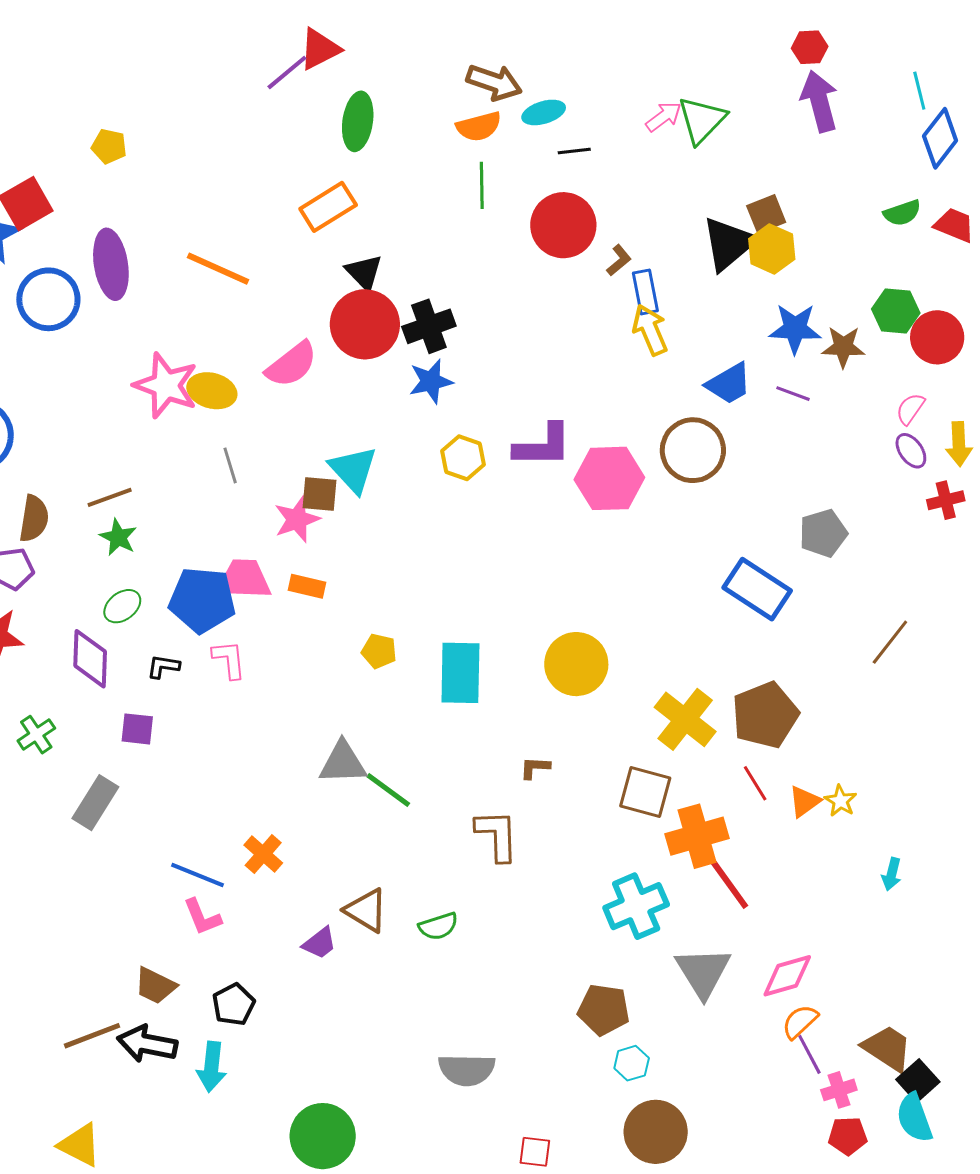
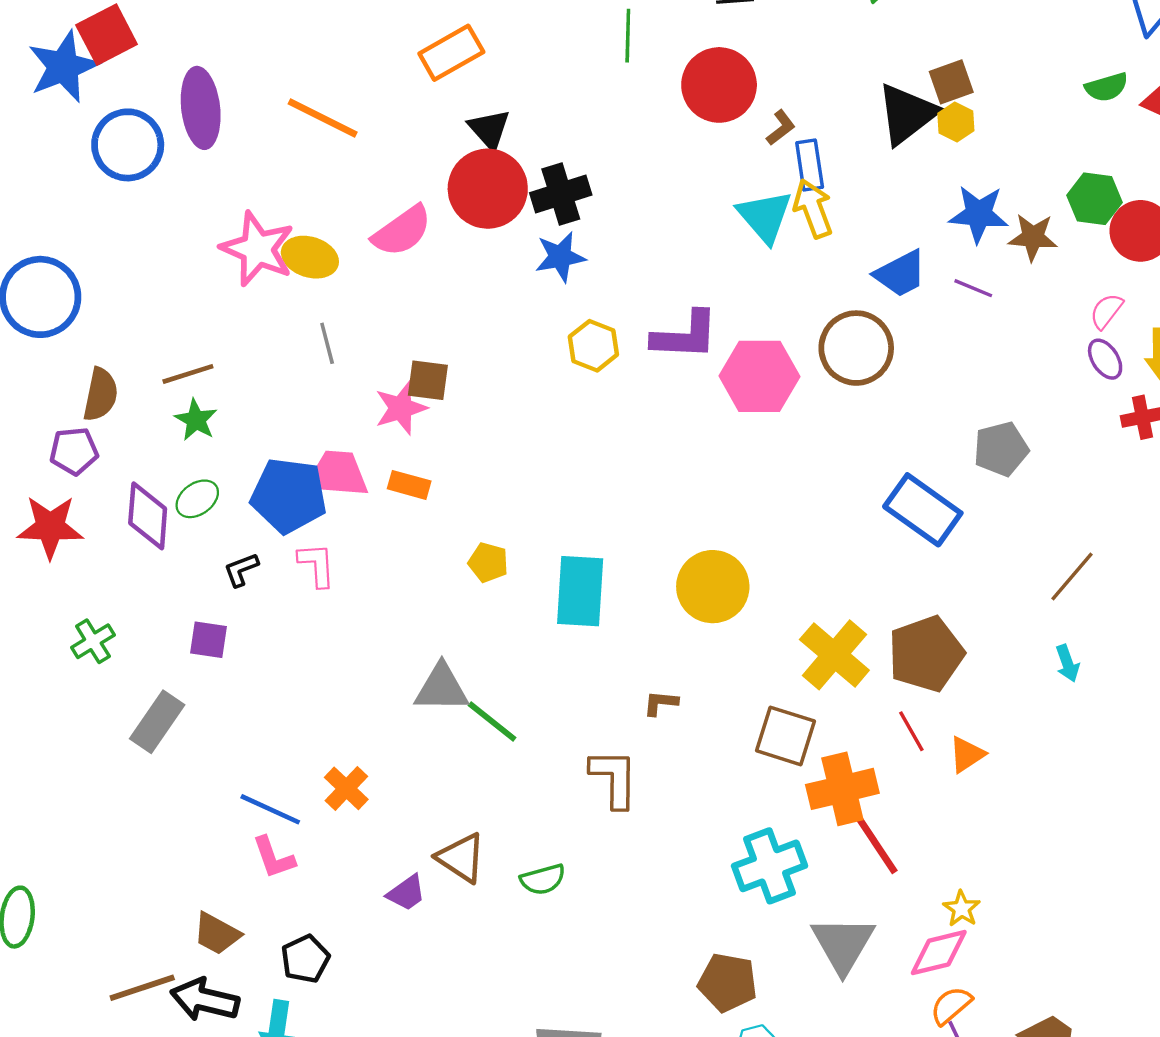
yellow hexagon: (772, 249) -> (956, 122), size x0.7
cyan triangle: (353, 470) -> (765, 216), moved
purple diamond: (90, 659) -> (148, 516), moved
black L-shape: (163, 667) -> (241, 570), turned -32
yellow star: (840, 801) -> (962, 909), moved
cyan arrow: (892, 874) -> (1067, 663), moved, turned -36

